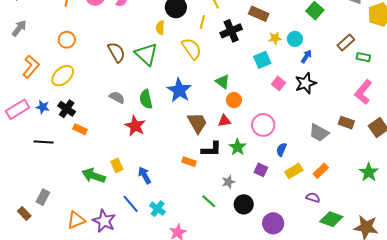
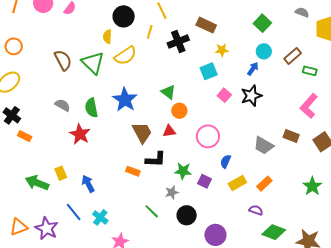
cyan circle: (295, 39) -> (264, 51), moved
yellow semicircle: (192, 49) -> (125, 56), moved, turned 90
green star: (237, 147) -> (183, 171), moved, turned -30

